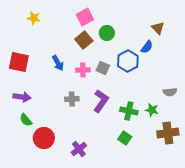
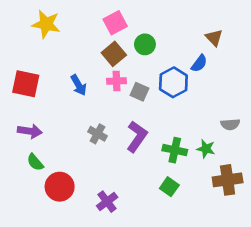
yellow star: (34, 18) -> (46, 24), size x1.5
pink cross: (83, 70) -> (117, 81), moved
gray cross: (72, 99) -> (98, 134), turned 32

